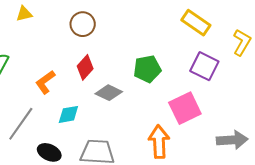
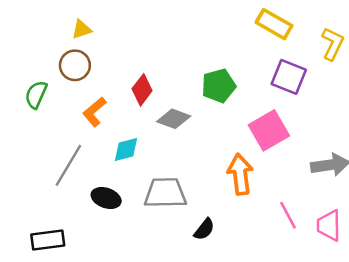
yellow triangle: (24, 14) -> (82, 29), moved
brown circle: (83, 24) -> (75, 65), moved

